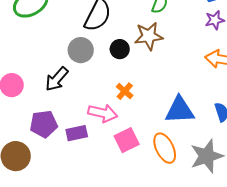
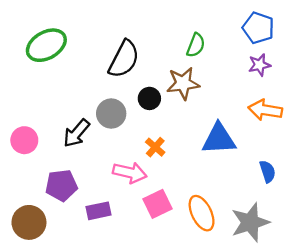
gray circle: (81, 50) -> (111, 114), moved
blue triangle: (180, 110) -> (219, 139), moved
purple rectangle: (77, 133) -> (98, 211), moved

